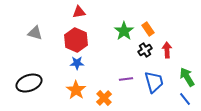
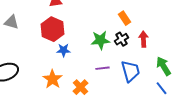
green star: (124, 31) -> (100, 40), moved, turned 30
blue star: (77, 63) -> (63, 50), moved

